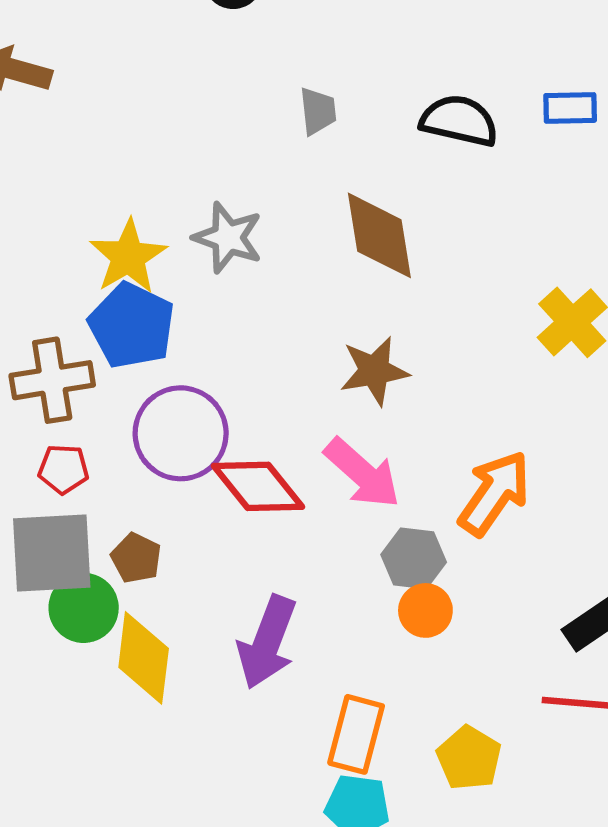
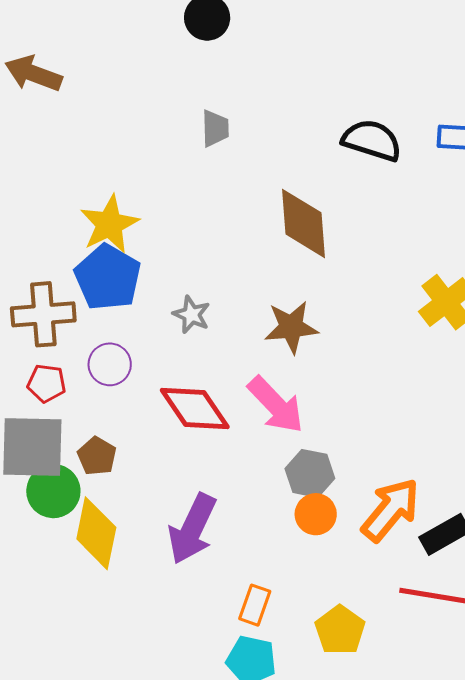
gray trapezoid: (318, 111) -> (215, 128), moved
gray star: (228, 238) -> (192, 315), moved, size x0.7
purple circle: (181, 433) -> (110, 364), moved, size x0.6
orange arrow: (494, 493) -> (391, 510), moved
orange rectangle: (356, 734) -> (255, 605), size x0.7

